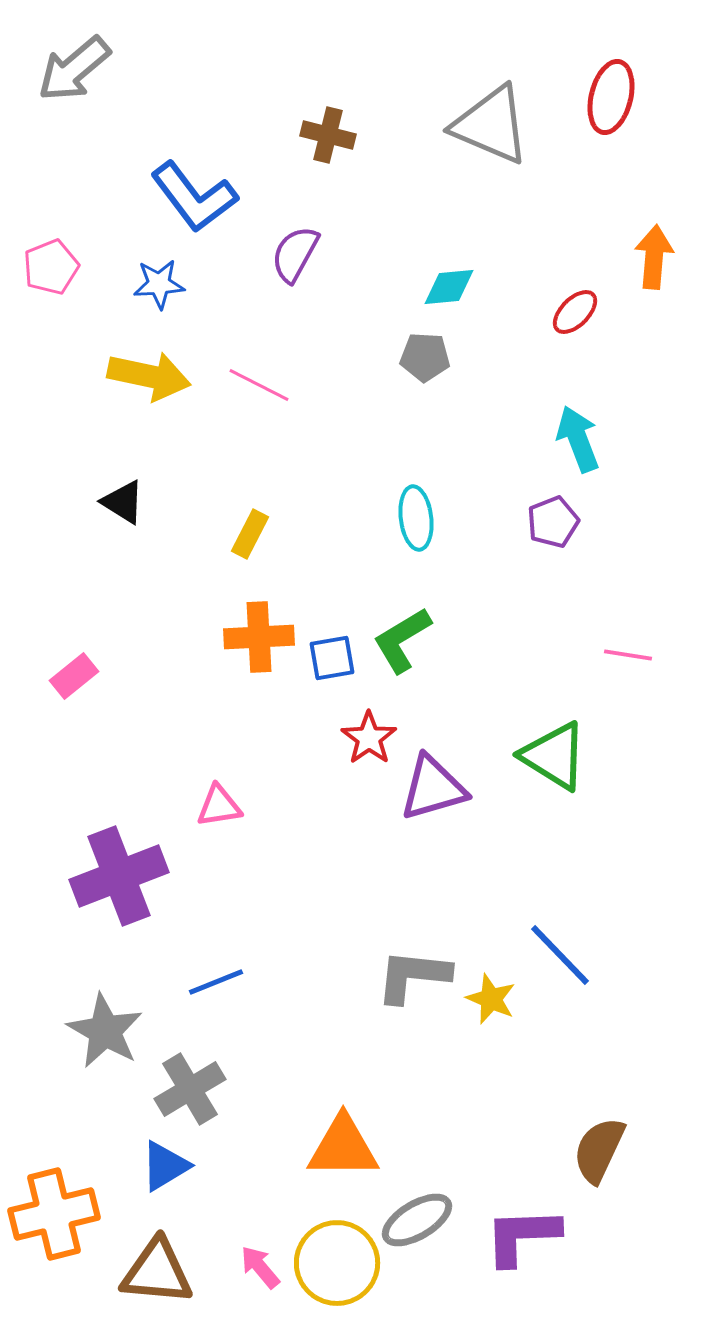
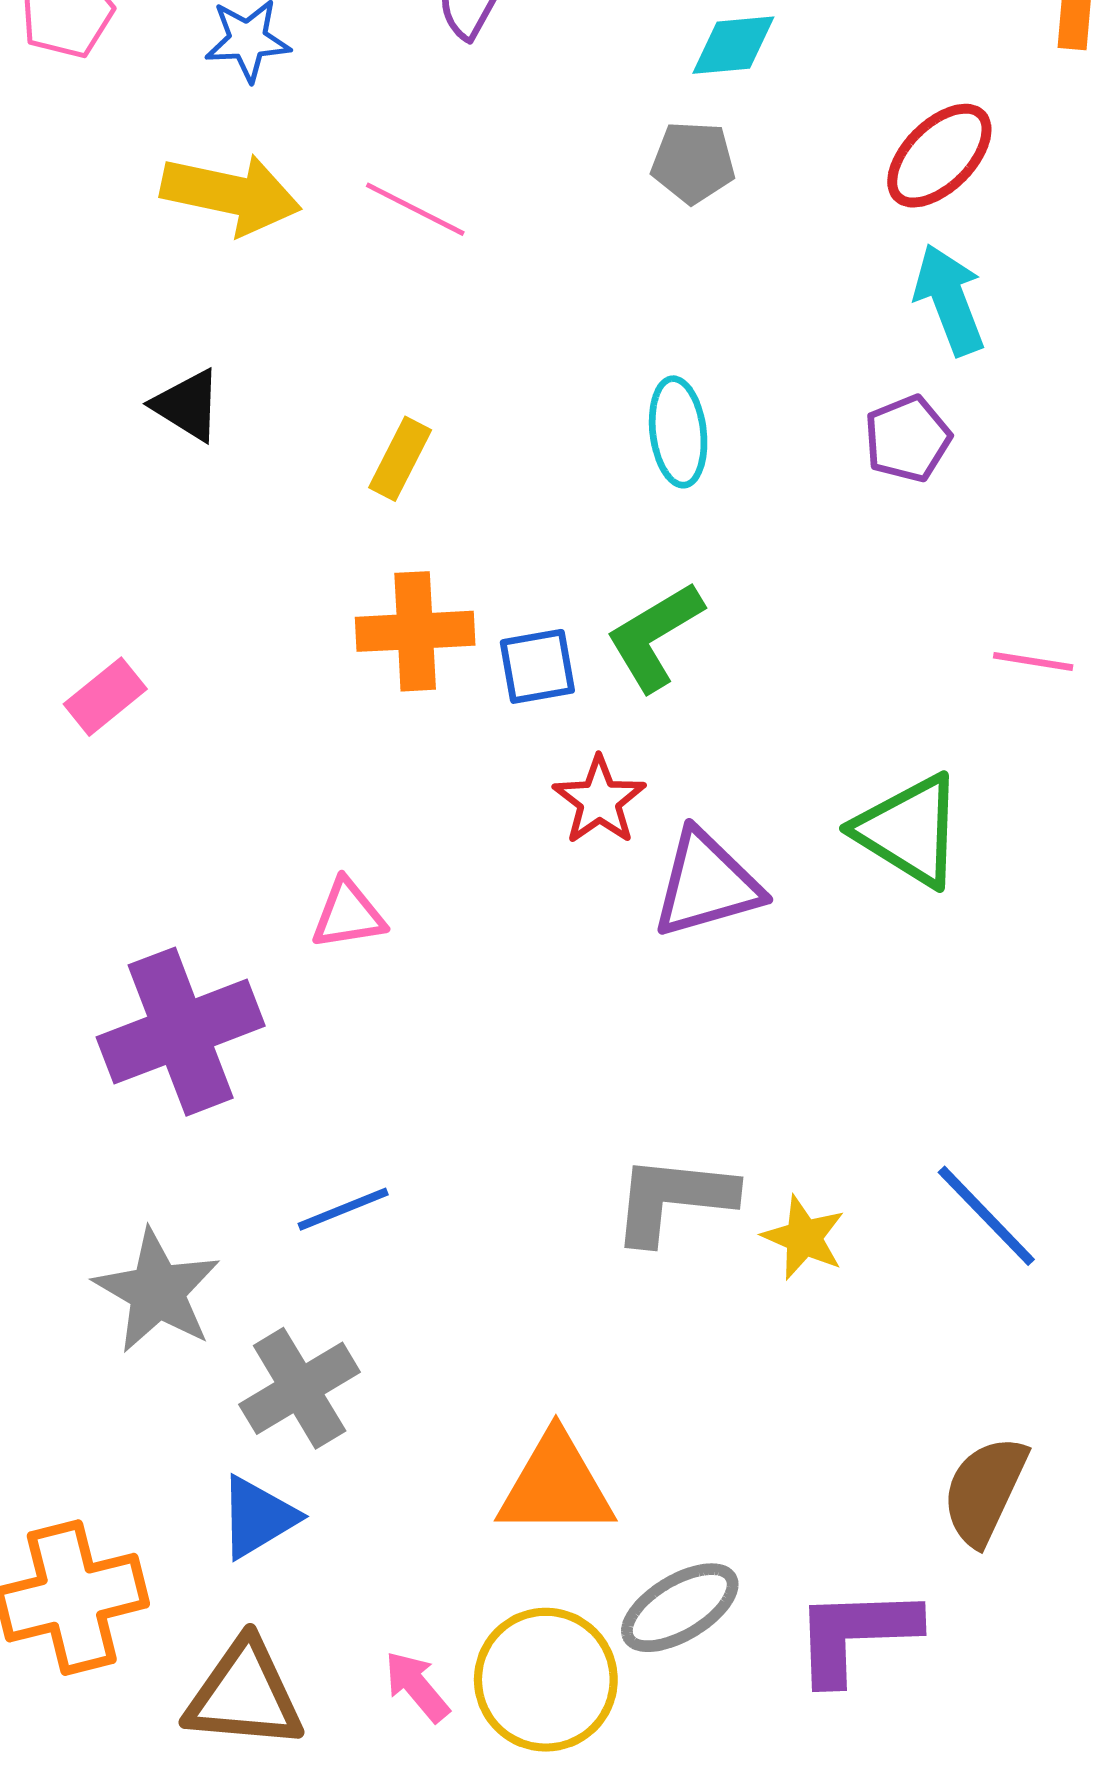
red ellipse: (575, 312) -> (939, 156), moved, size x1.4
blue line: (560, 955) -> (986, 1216), moved

